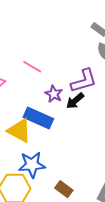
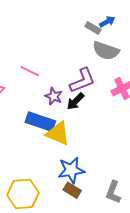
yellow triangle: (19, 131) -> (58, 133), moved
blue star: (32, 165) -> (71, 170), moved

